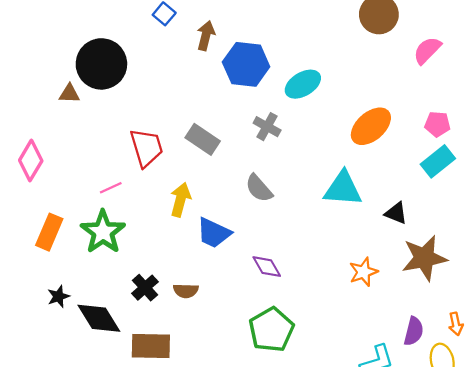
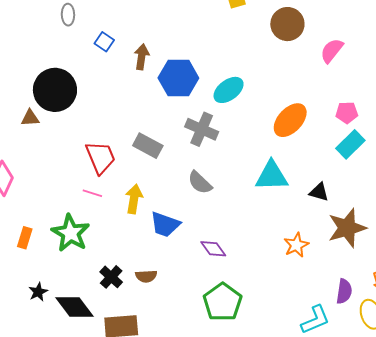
gray cross: (267, 127) -> (202, 129), size x1.4
pink line: (111, 188) -> (92, 193), moved, turned 48
orange rectangle: (49, 232) -> (25, 238), size x0.7

